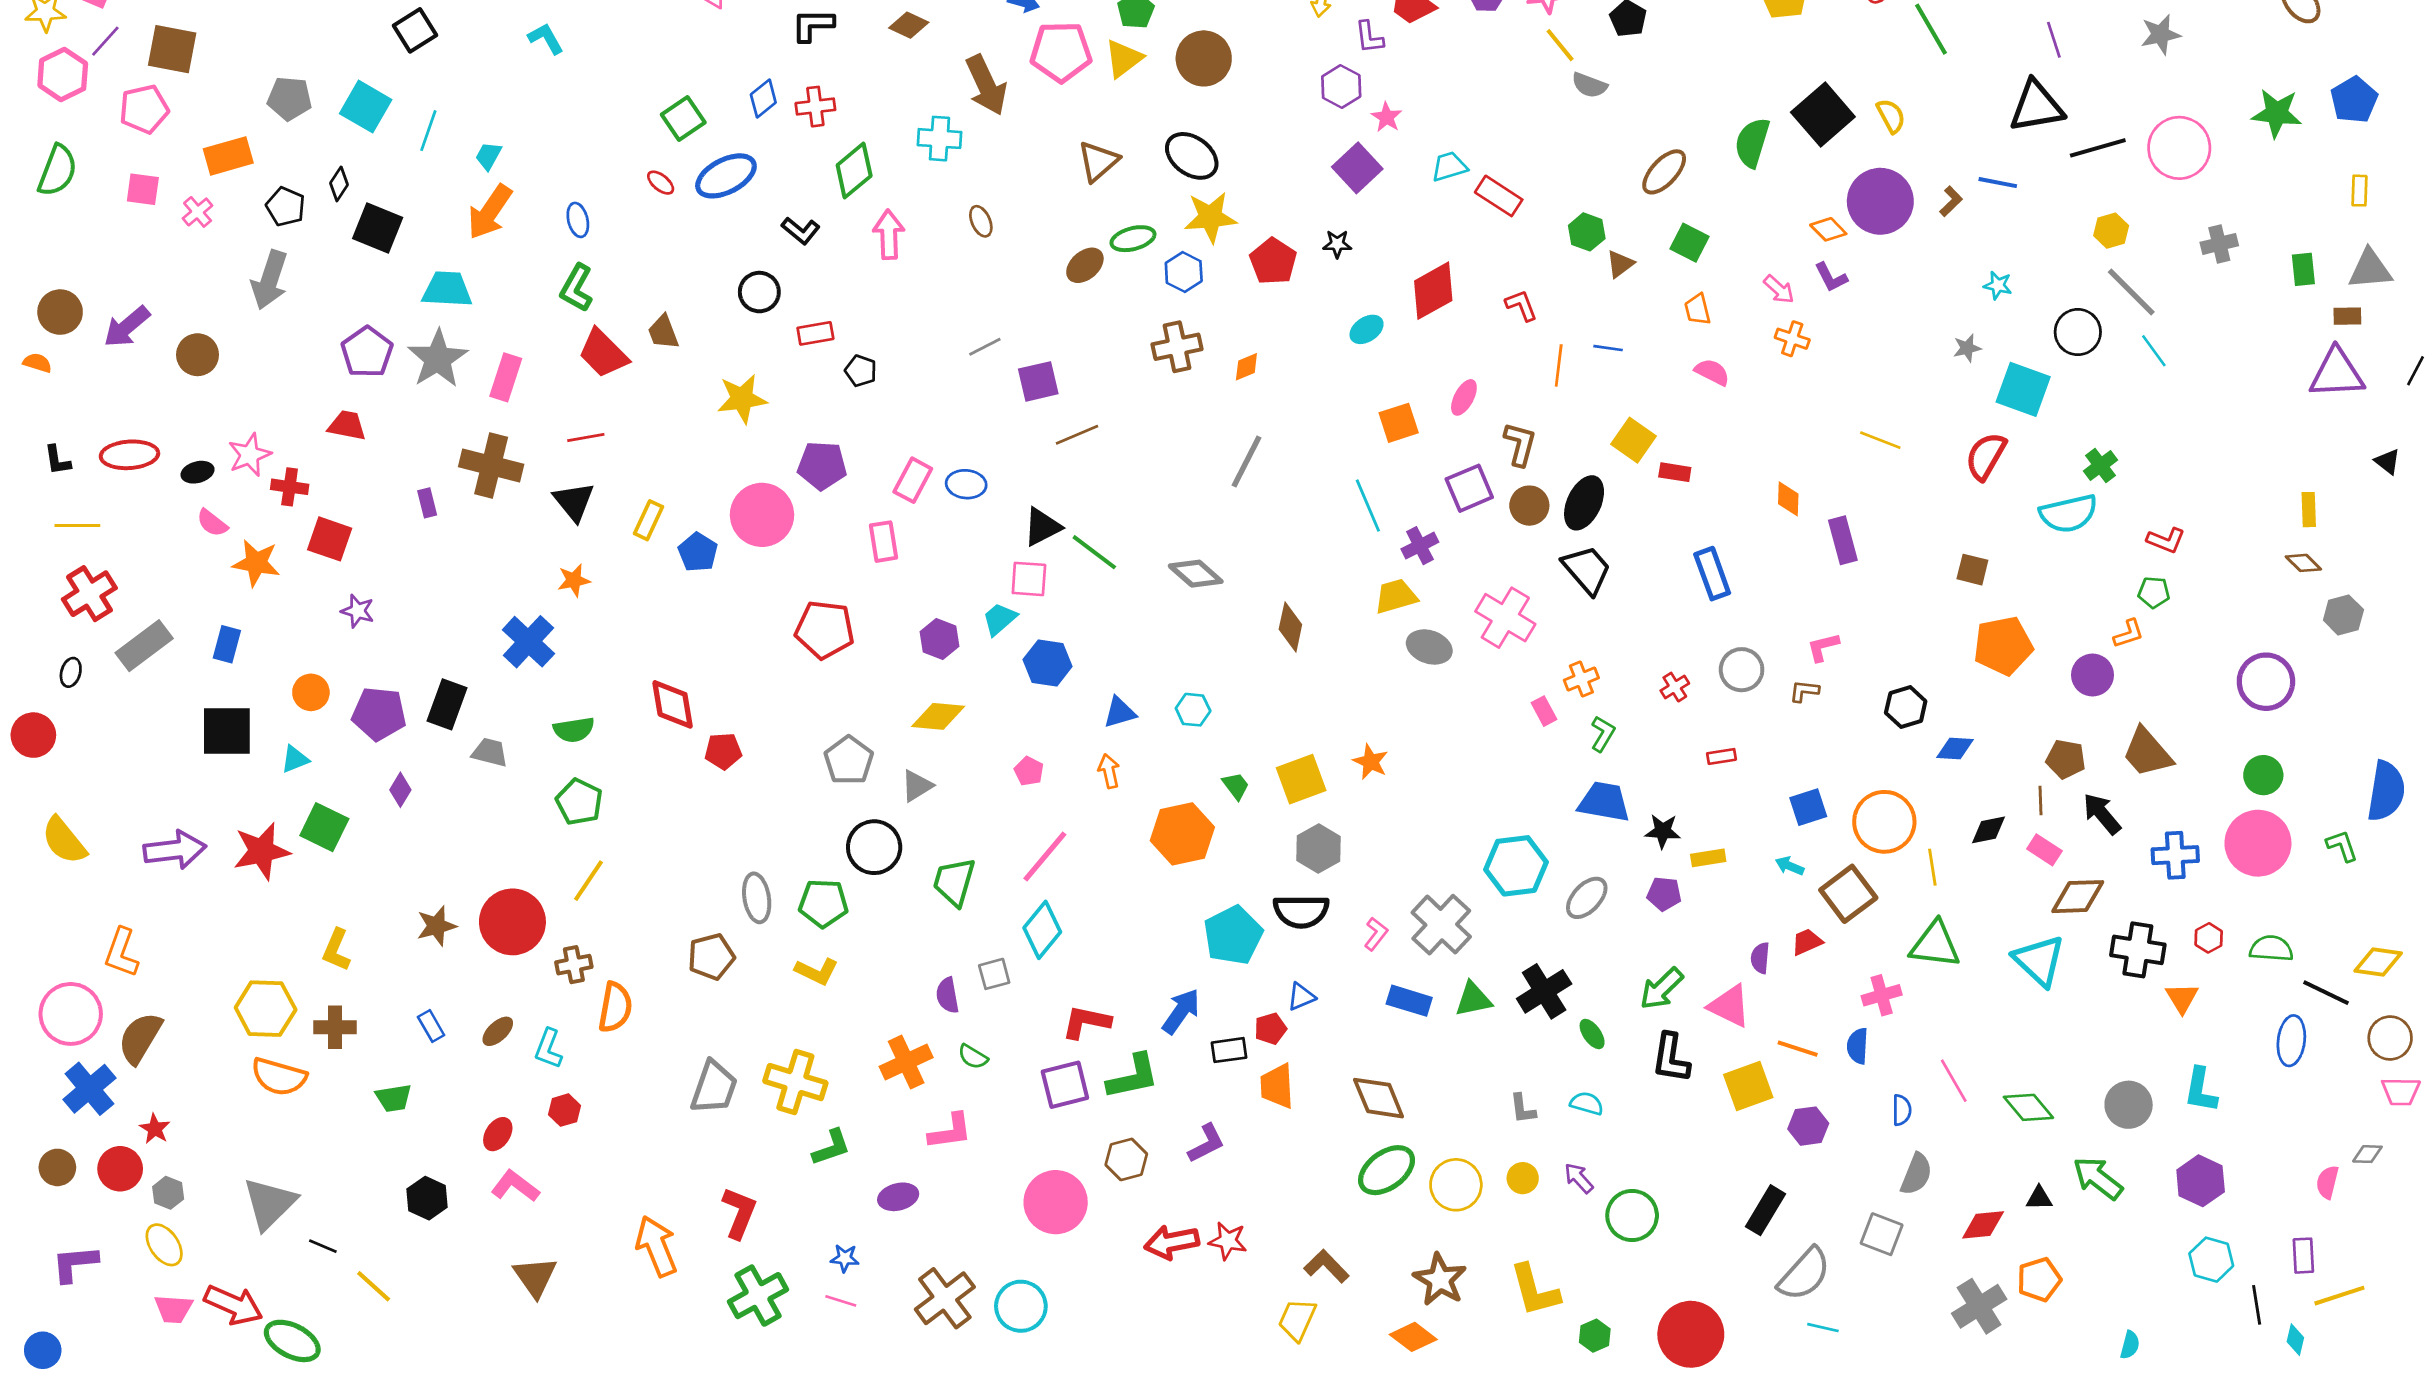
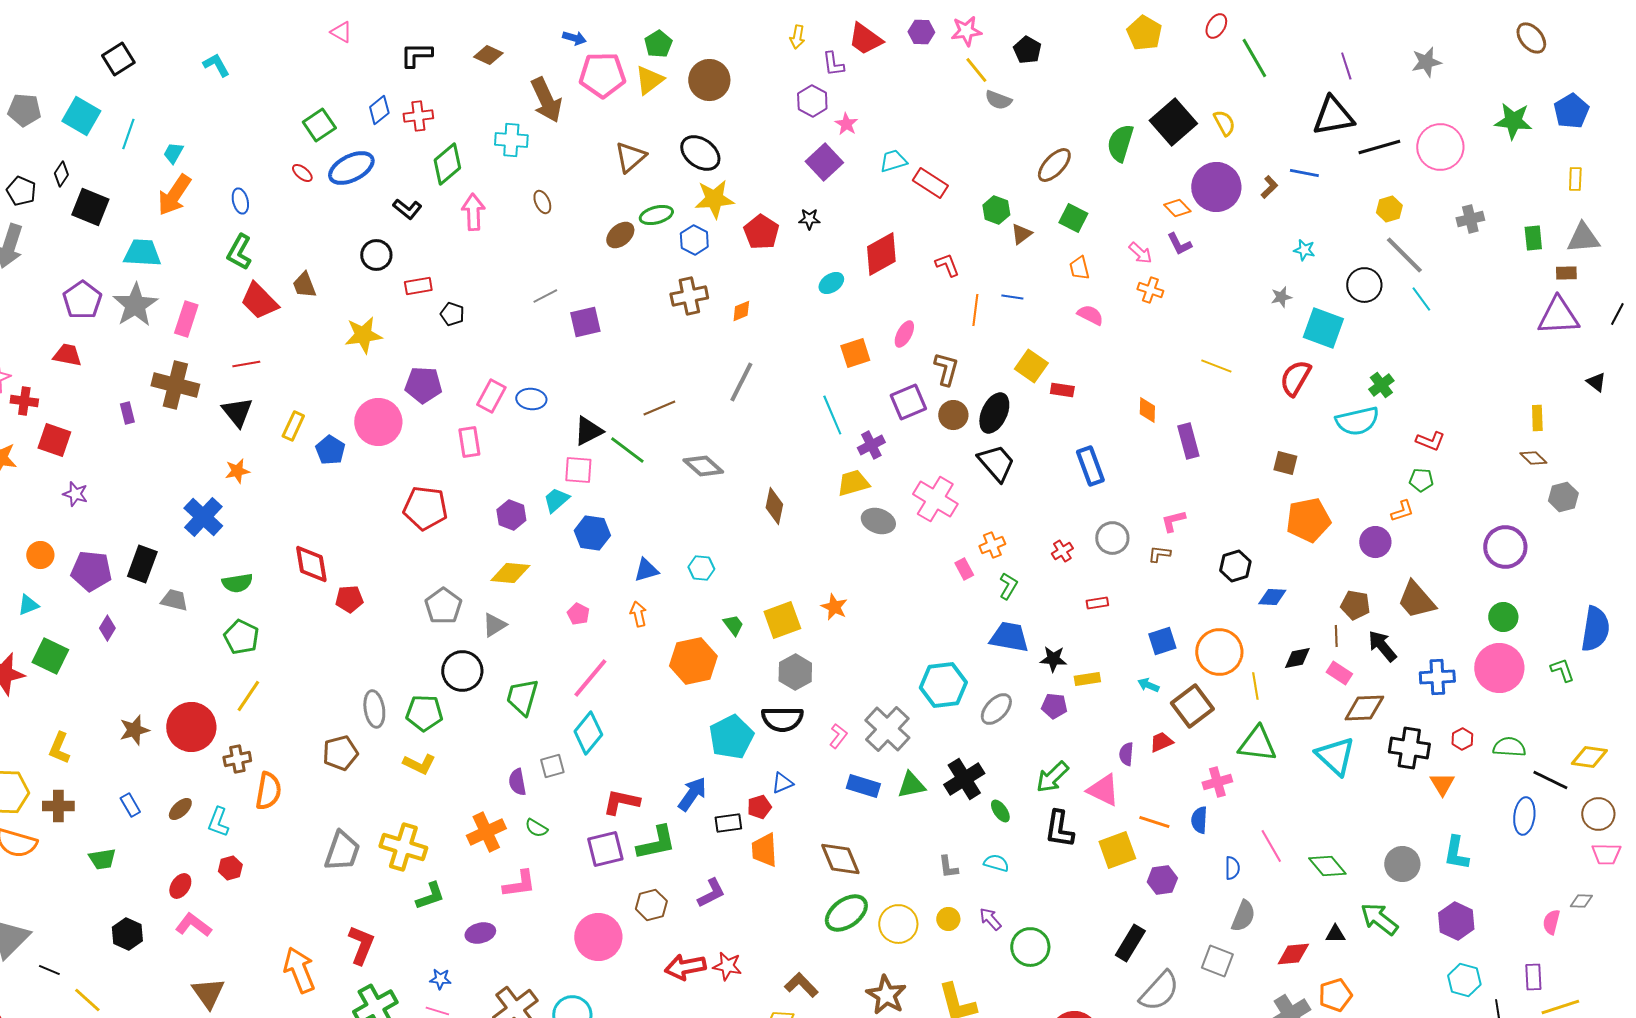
brown line: (1077, 435) -> (659, 408), moved

